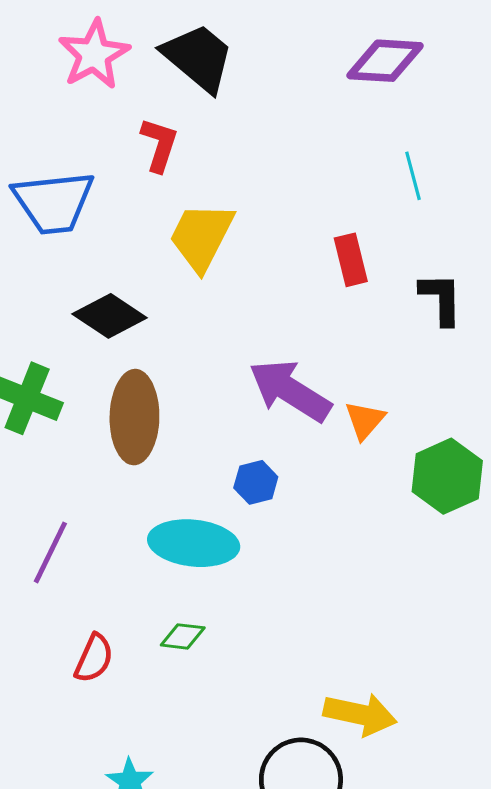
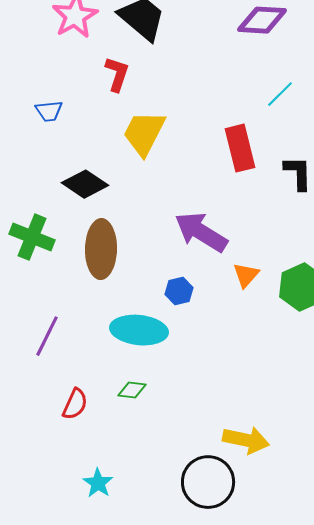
cyan line: (413, 176) -> (280, 94), turned 60
blue trapezoid: (54, 202) -> (49, 111), size x0.5
red rectangle: (351, 260) -> (240, 148), size x1.4
orange triangle: (365, 420) -> (246, 275), moved

